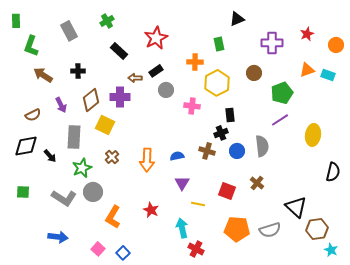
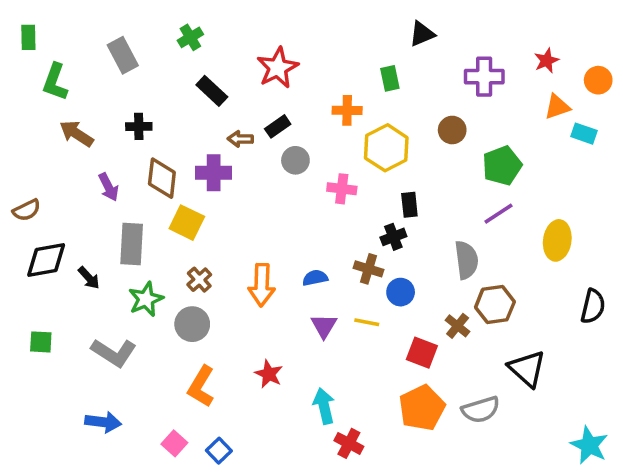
orange triangle: (307, 70) -> (557, 107), moved
brown diamond: (91, 100) -> (162, 178), turned -45
brown semicircle: (33, 115) -> (27, 210), moved
blue circle: (237, 151) -> (401, 292), moved
red square: (227, 191) -> (422, 353), moved
gray circle: (93, 192) -> (192, 324), moved
yellow line: (198, 204) -> (367, 322), moved
orange pentagon: (237, 229) -> (422, 408), turned -30
brown hexagon: (317, 229) -> (495, 305), moved
cyan star: (331, 250) -> (589, 445), size x1.5

